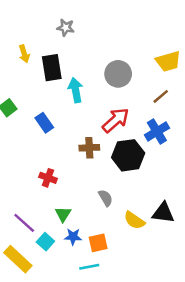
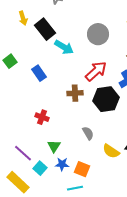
black rectangle: (52, 68) -> (45, 29), turned -30
cyan arrow: (76, 90) -> (64, 47), turned 132
orange square: (98, 243) -> (82, 169), turned 35

